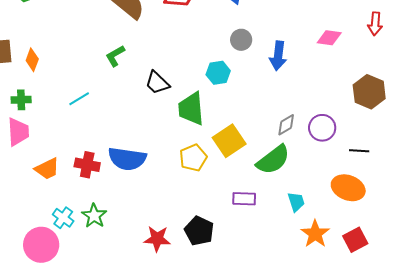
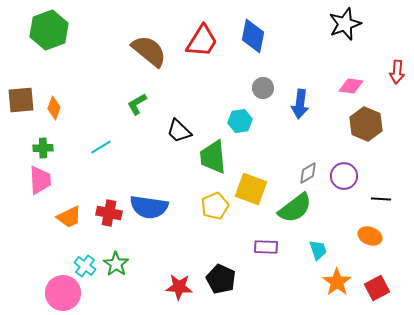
brown hexagon: (369, 92) -> (366, 124), moved
yellow square: (229, 141) -> (251, 189), turned -36
orange ellipse: (348, 188) -> (370, 236), size x0.7

